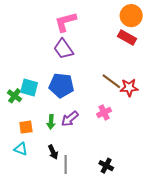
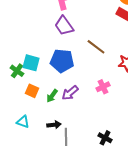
brown line: (111, 81) -> (96, 47), moved
green arrow: (51, 122) -> (52, 96), turned 32
orange square: (26, 127) -> (32, 91), moved, turned 32
black arrow: (53, 152) -> (54, 125), turned -72

